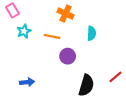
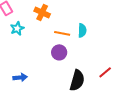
orange cross: (66, 14) -> (42, 12), moved
orange line: (52, 36) -> (62, 33), moved

